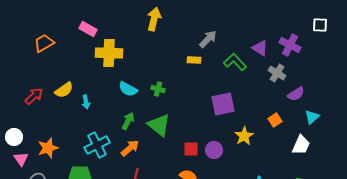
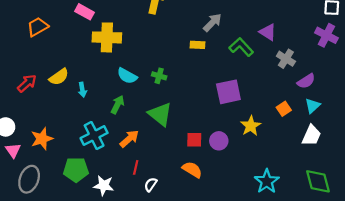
purple cross: (290, 45) -> (326, 35), moved
cyan triangle: (312, 117) -> (313, 106), moved
green arrow: (128, 121) -> (118, 105), moved

